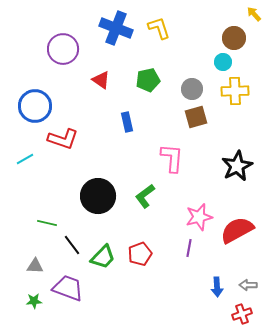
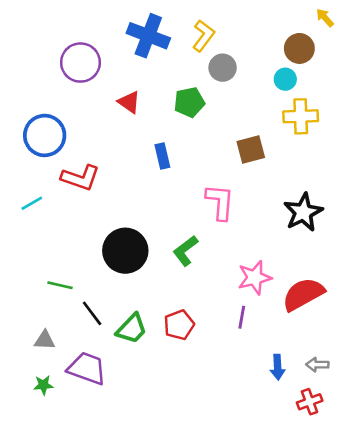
yellow L-shape: (159, 28) -> (203, 36), turned 55
gray circle: (192, 89) -> (223, 68), moved

